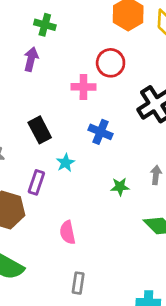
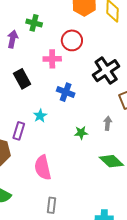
green cross: (45, 25) -> (34, 23), moved
black rectangle: (40, 130) -> (22, 79), moved
pink semicircle: (68, 232) -> (43, 168), size x1.4

